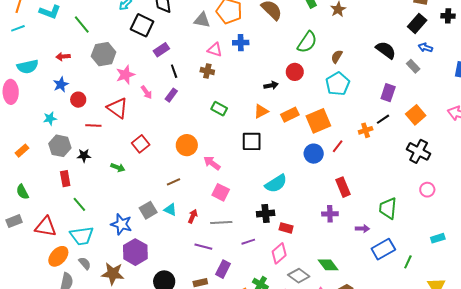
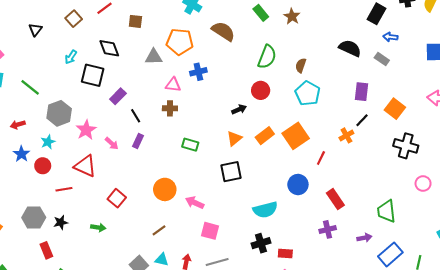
cyan star: (50, 118) -> (48, 142), moved
blue circle: (314, 154) -> (298, 185), moved
cyan semicircle: (276, 183) -> (265, 210), turned 30

